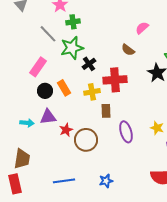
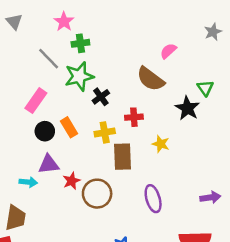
brown semicircle: (128, 50) -> (151, 79), size x1.6
red cross: (115, 80) -> (134, 117), size x0.6
brown rectangle: (106, 111) -> (122, 157), size x1.5
cyan arrow: (27, 123) -> (28, 182), moved
yellow star: (157, 128) -> (161, 144), moved
purple ellipse: (126, 132) -> (153, 199), moved

